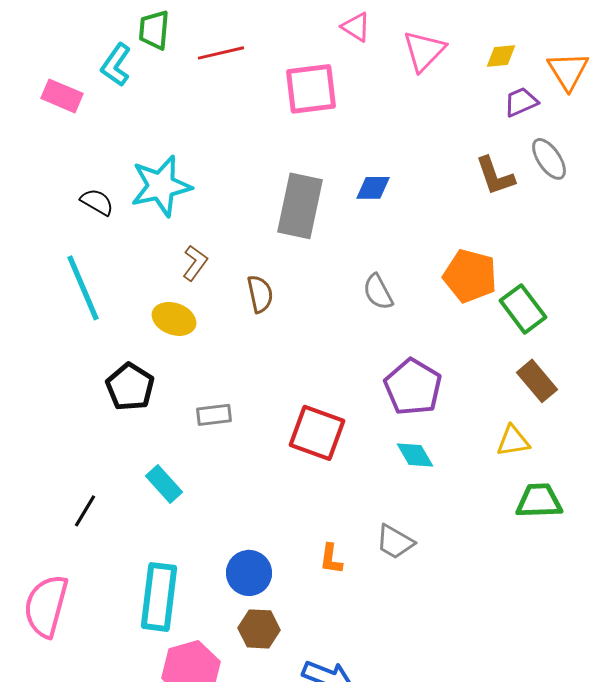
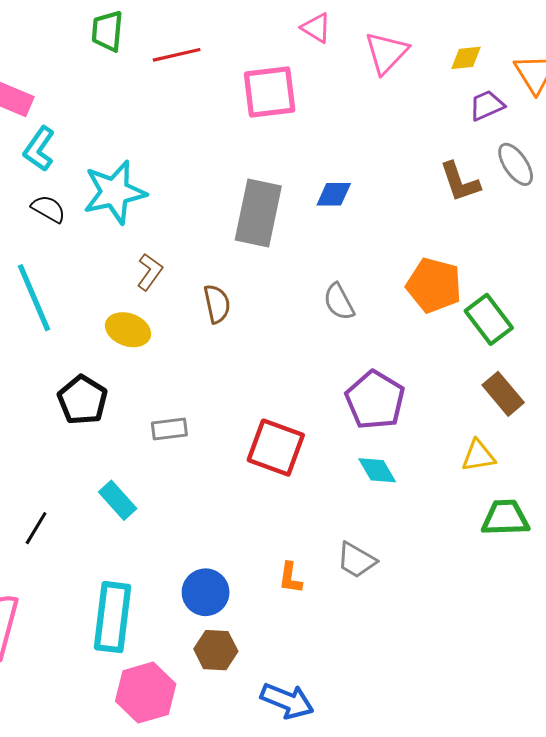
cyan L-shape: (116, 65) -> (39, 149), moved

